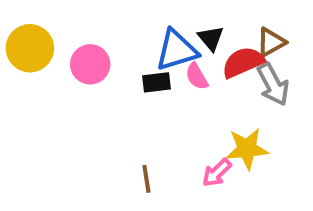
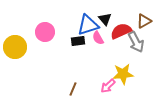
brown triangle: (271, 42) -> (144, 21), moved
yellow circle: (30, 48) -> (15, 47), moved
brown line: (146, 179) -> (73, 89), turned 32

